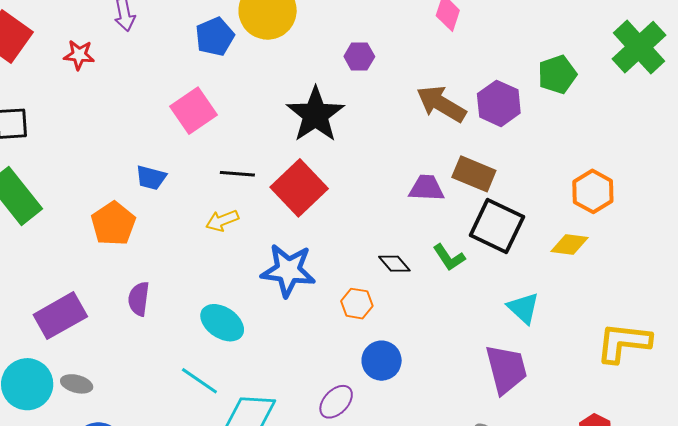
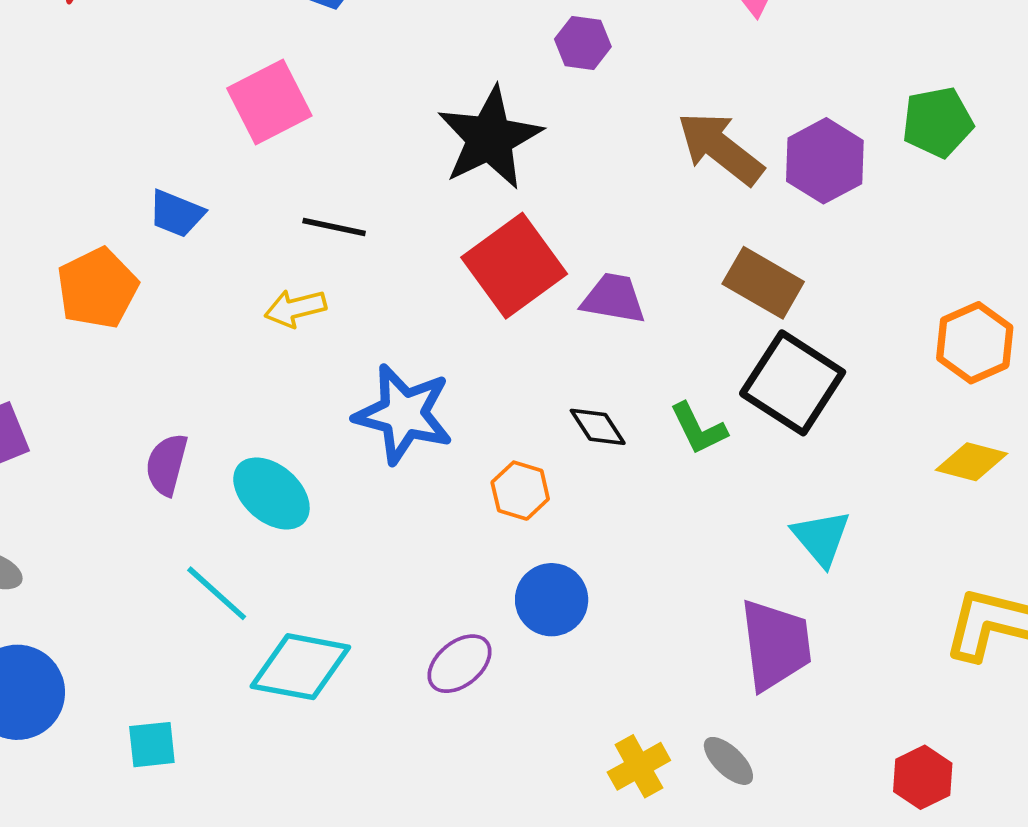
red square: (299, 188) -> (514, 266), moved
purple trapezoid: (427, 188) -> (613, 298), moved
yellow diamond: (569, 245) -> (972, 462), moved
purple semicircle: (139, 299) -> (167, 464), moved

